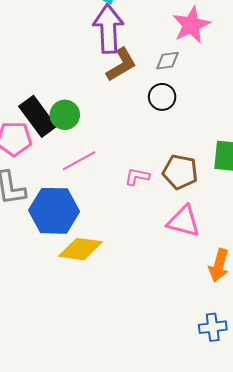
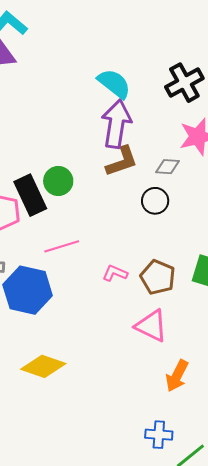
green circle: (65, 115) -> (58, 181), moved
yellow diamond: (80, 249) -> (43, 366), moved

